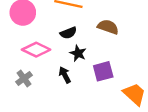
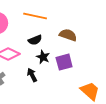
purple square: (103, 71) -> (64, 62), moved

